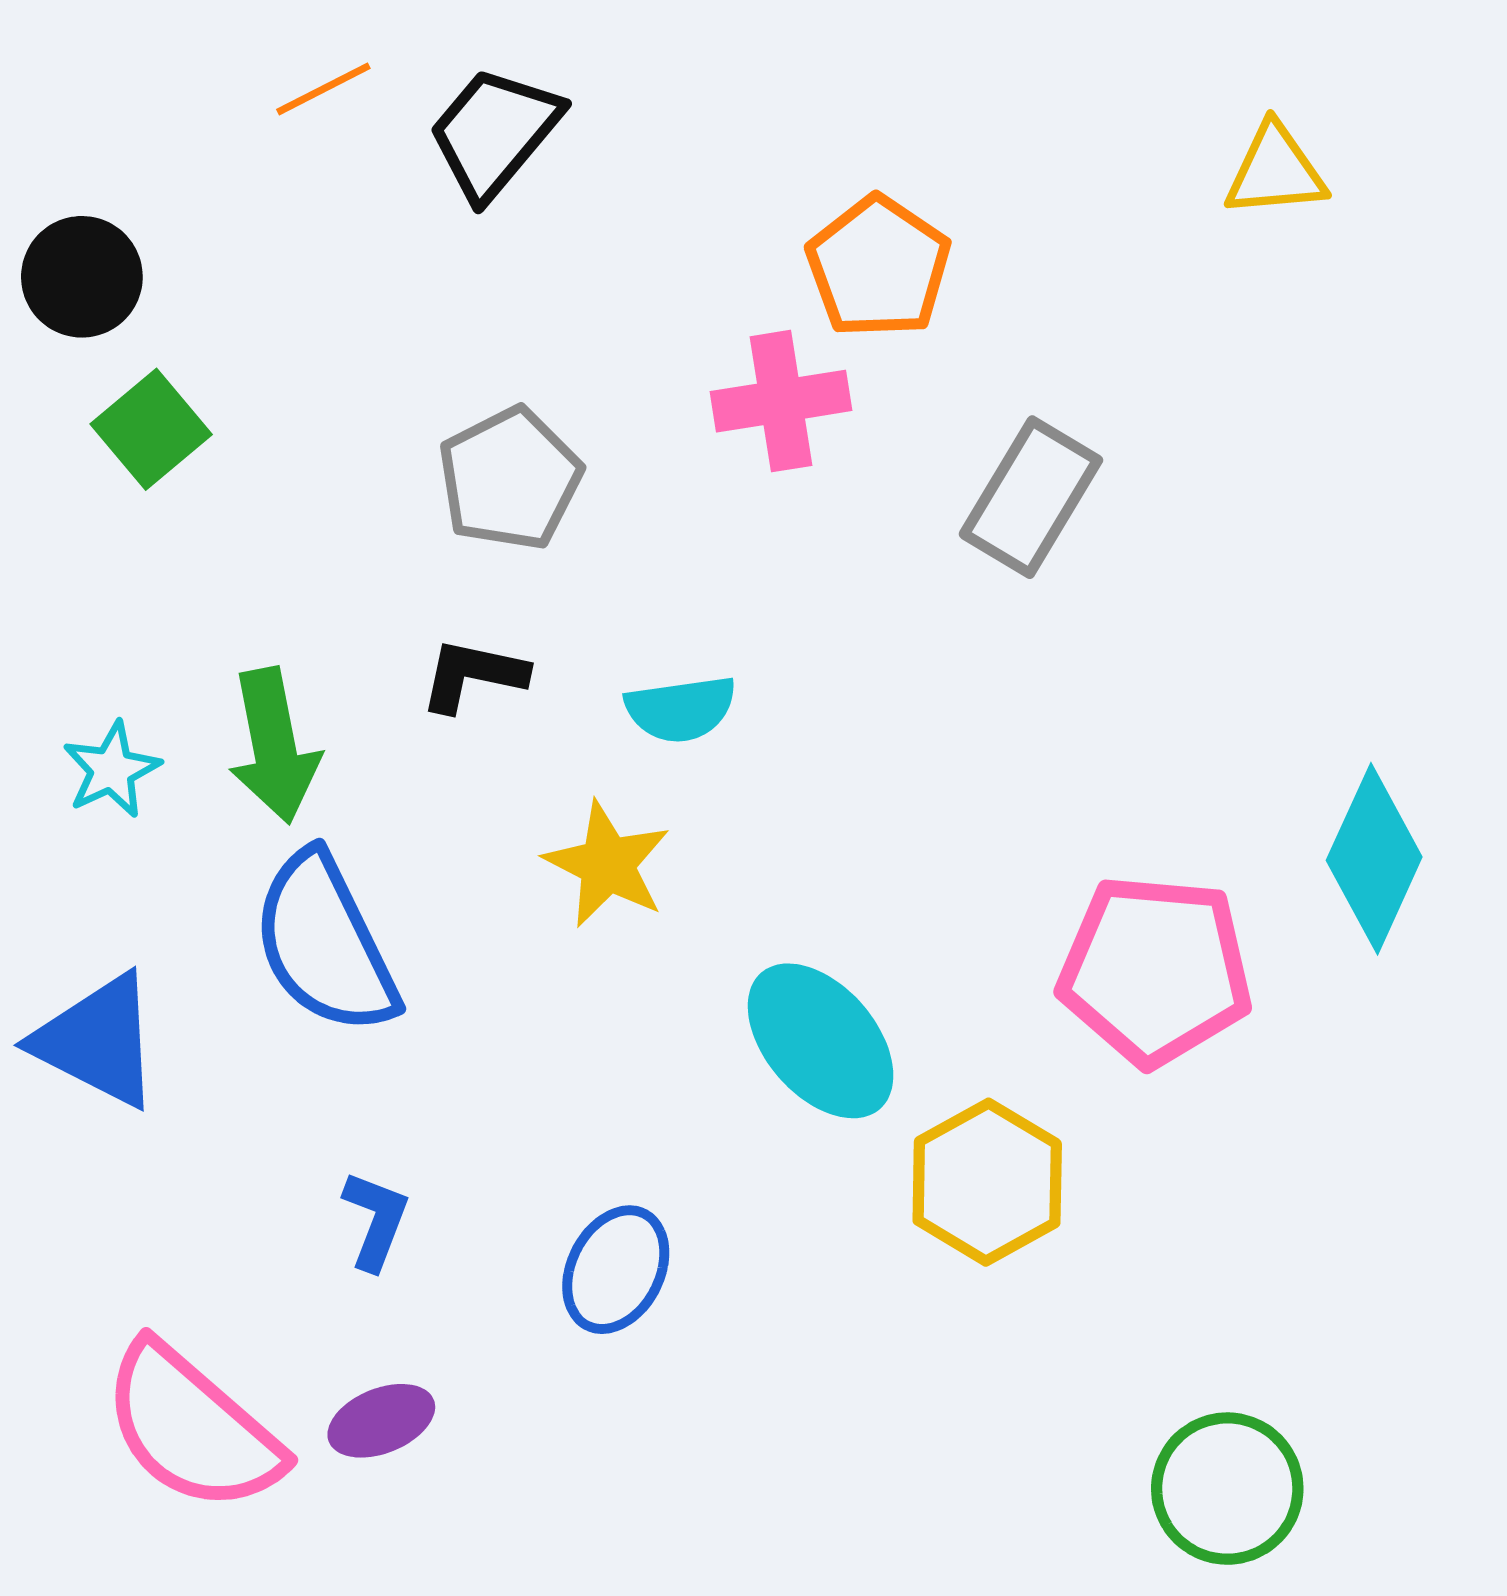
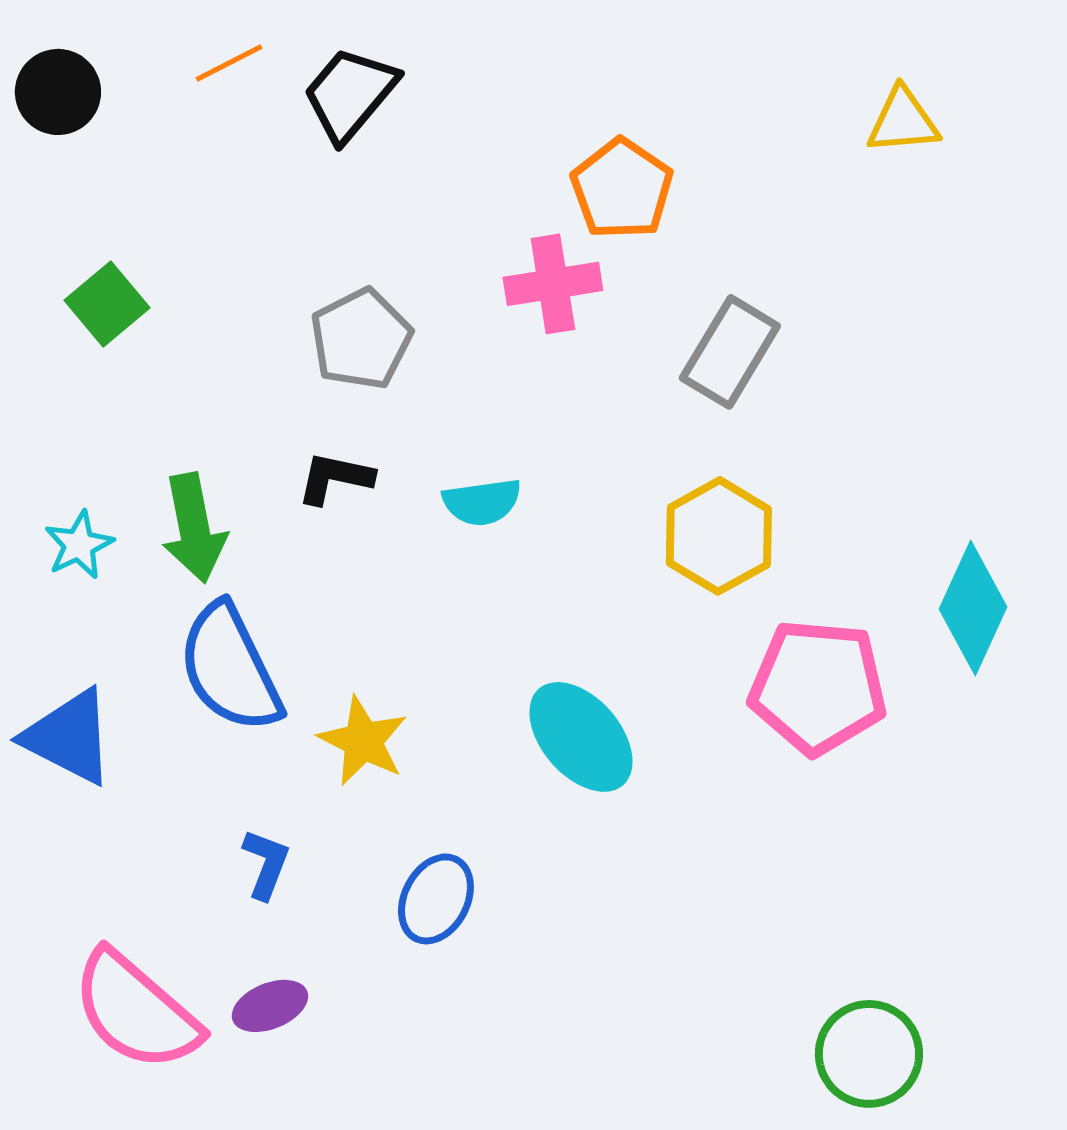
black circle: (82, 277) -> (58, 92), moved
yellow star: (607, 864) -> (363, 741), moved
yellow hexagon: (987, 1182) -> (719, 536), moved

